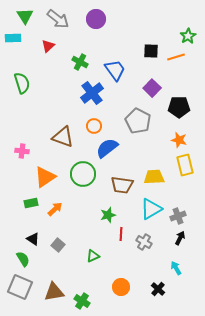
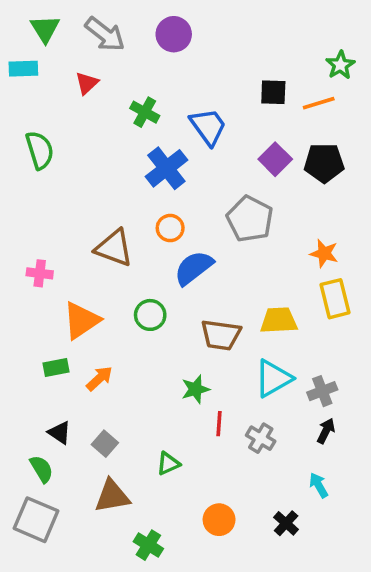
black pentagon: (179, 107) -> (324, 163), moved
green circle: (83, 174) -> (150, 315), size x0.7
brown triangle: (54, 292) -> (112, 496), moved

